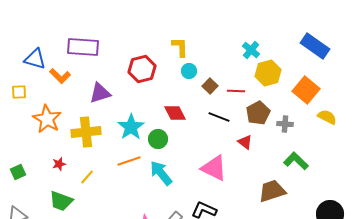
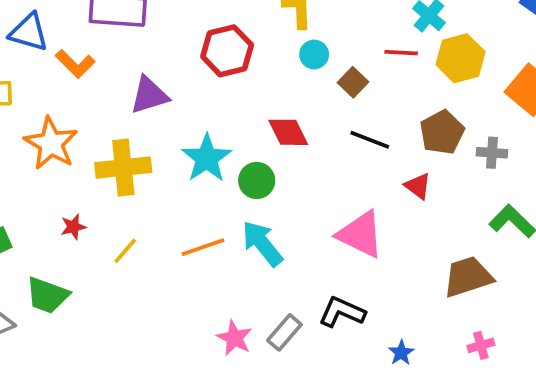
red line: (236, 91) -> (401, 53), moved
orange line: (129, 161) -> (203, 247), moved
green trapezoid: (61, 201) -> (47, 295), moved

